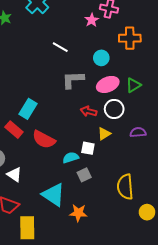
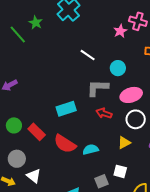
cyan circle: (101, 58) -> (118, 68), moved
cyan rectangle: (28, 109) -> (66, 109), moved, turned 36
red arrow: (89, 111) -> (104, 113), moved
white square: (88, 148) -> (120, 171), moved
cyan semicircle: (71, 158) -> (91, 149), moved

